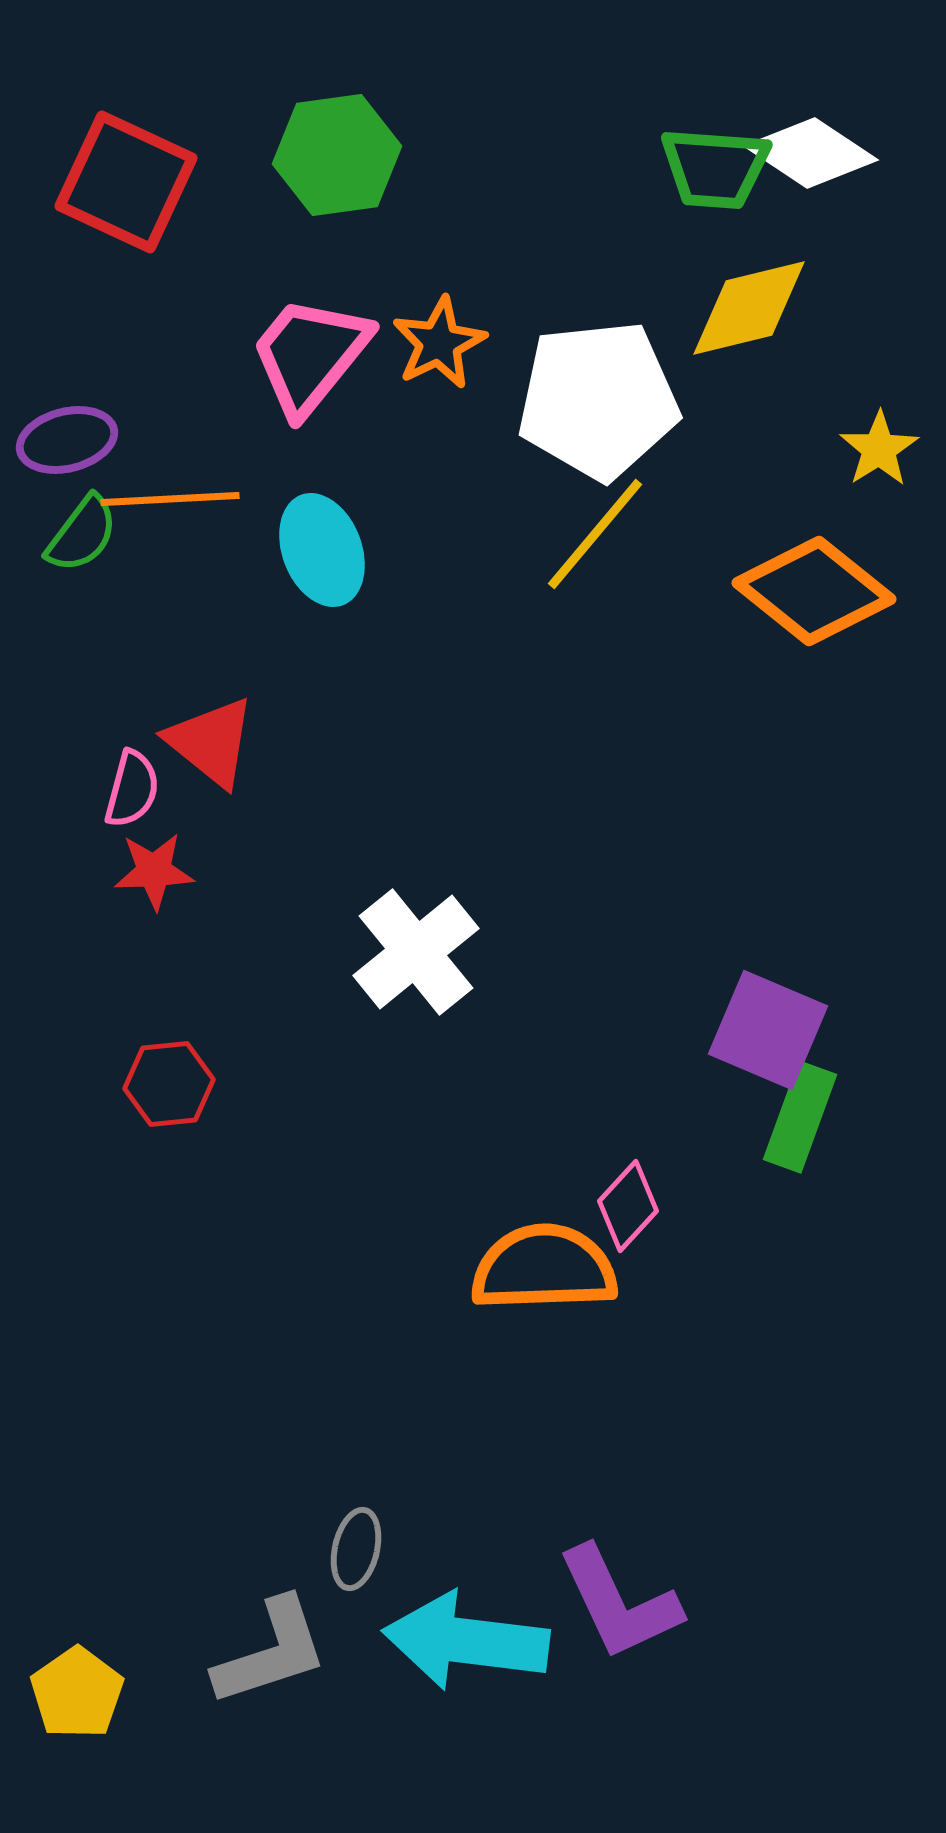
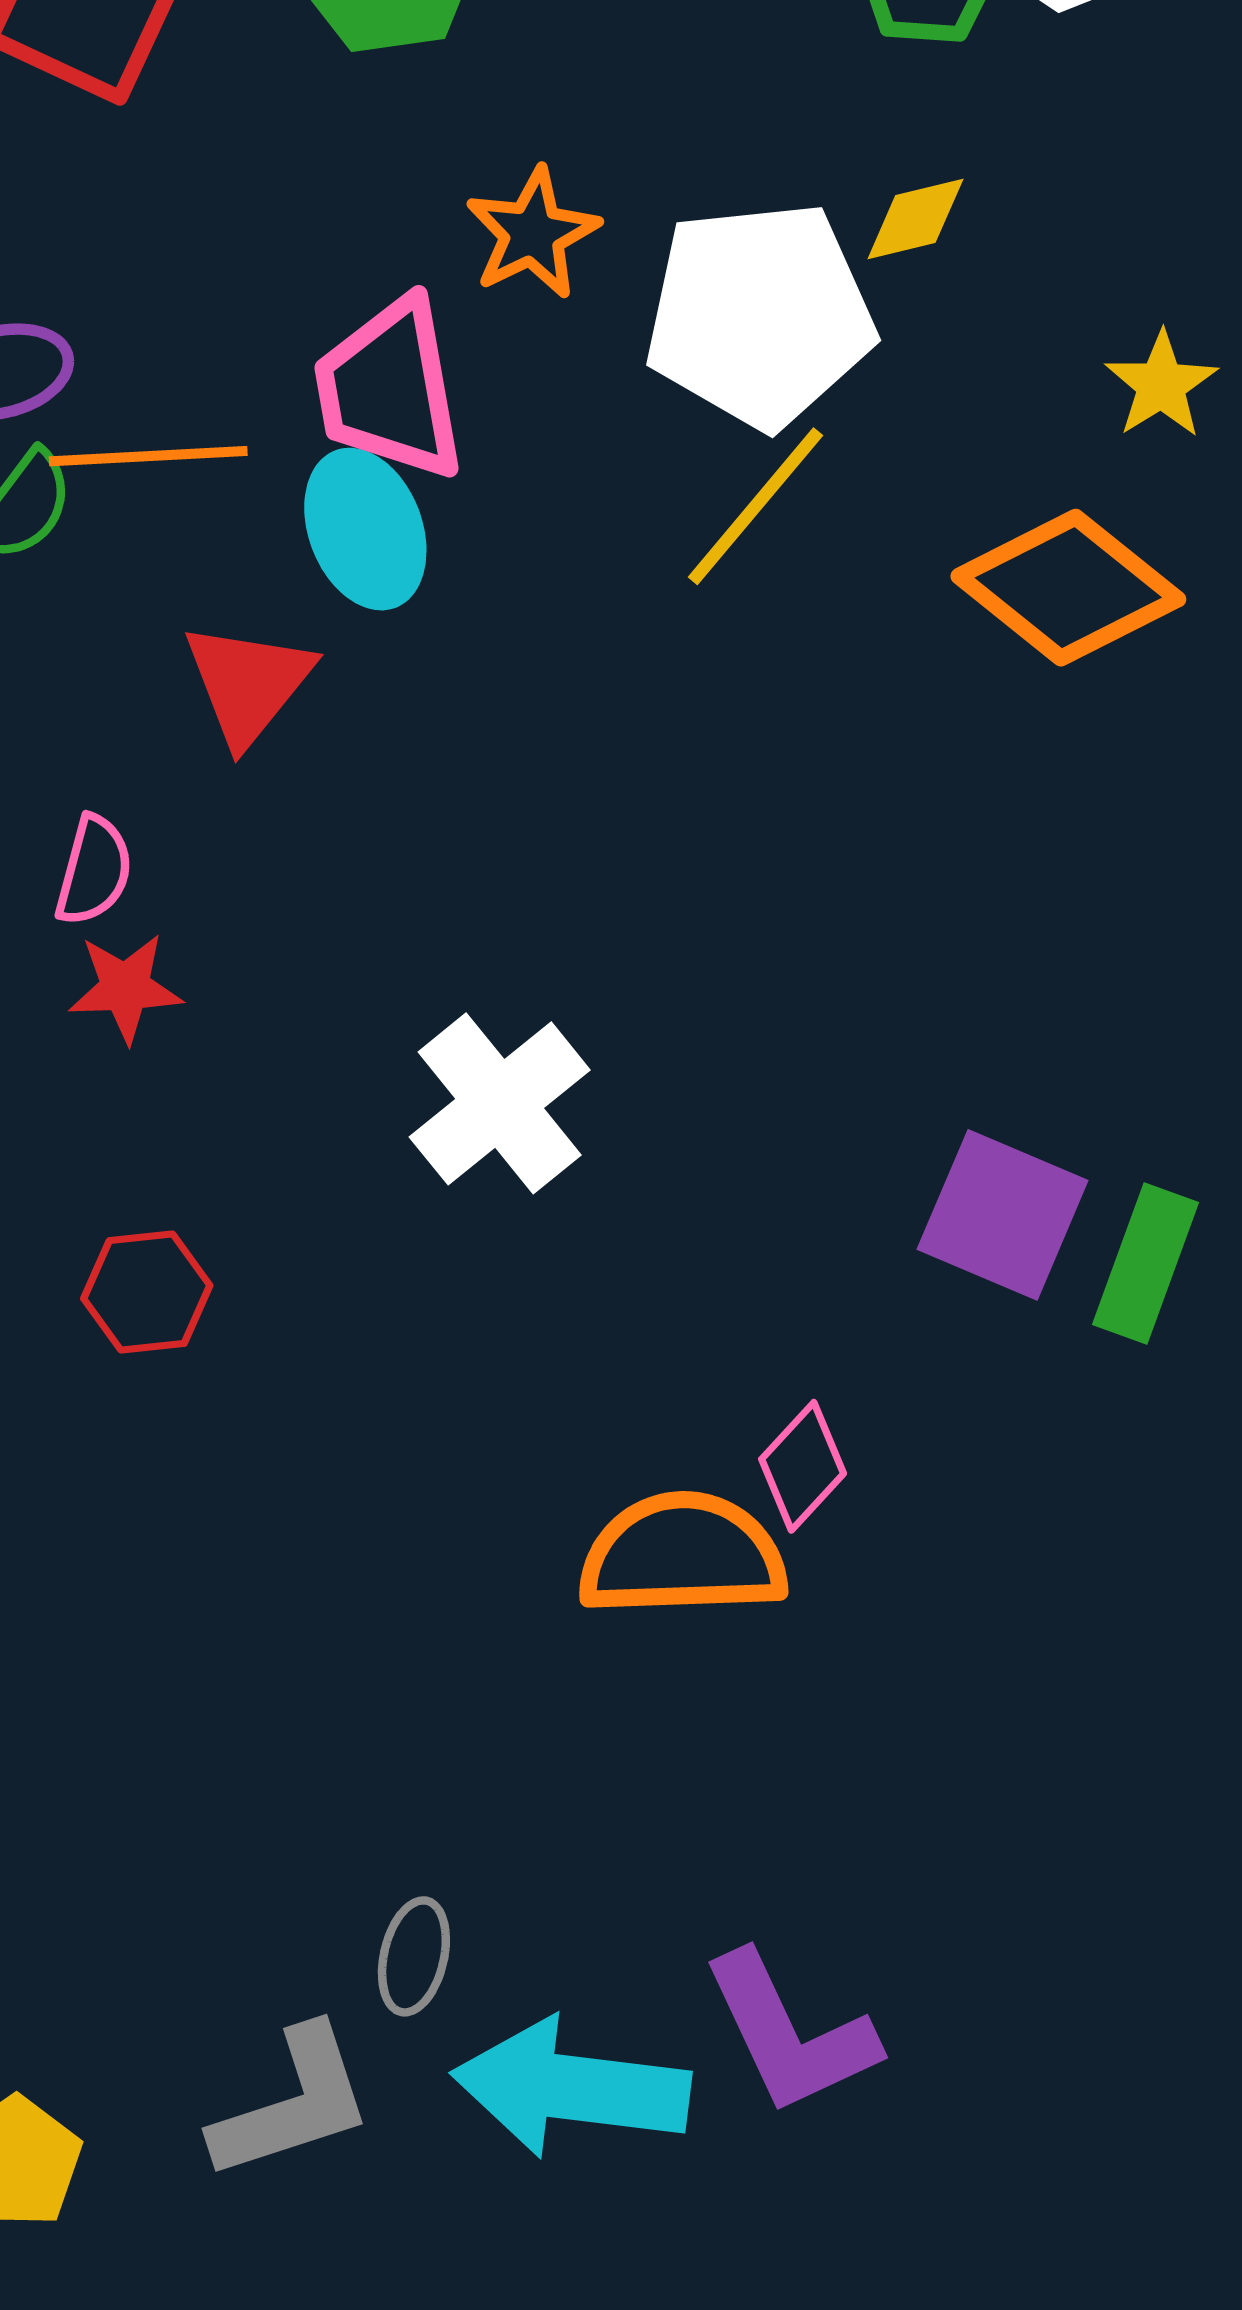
yellow diamond: (749, 308) -> (915, 219), moved, size x0.6
pink trapezoid: (310, 355) -> (390, 389), moved, turned -49
red triangle: (211, 742) -> (248, 683), moved, turned 30
green rectangle: (800, 1117) -> (1145, 1263), moved

